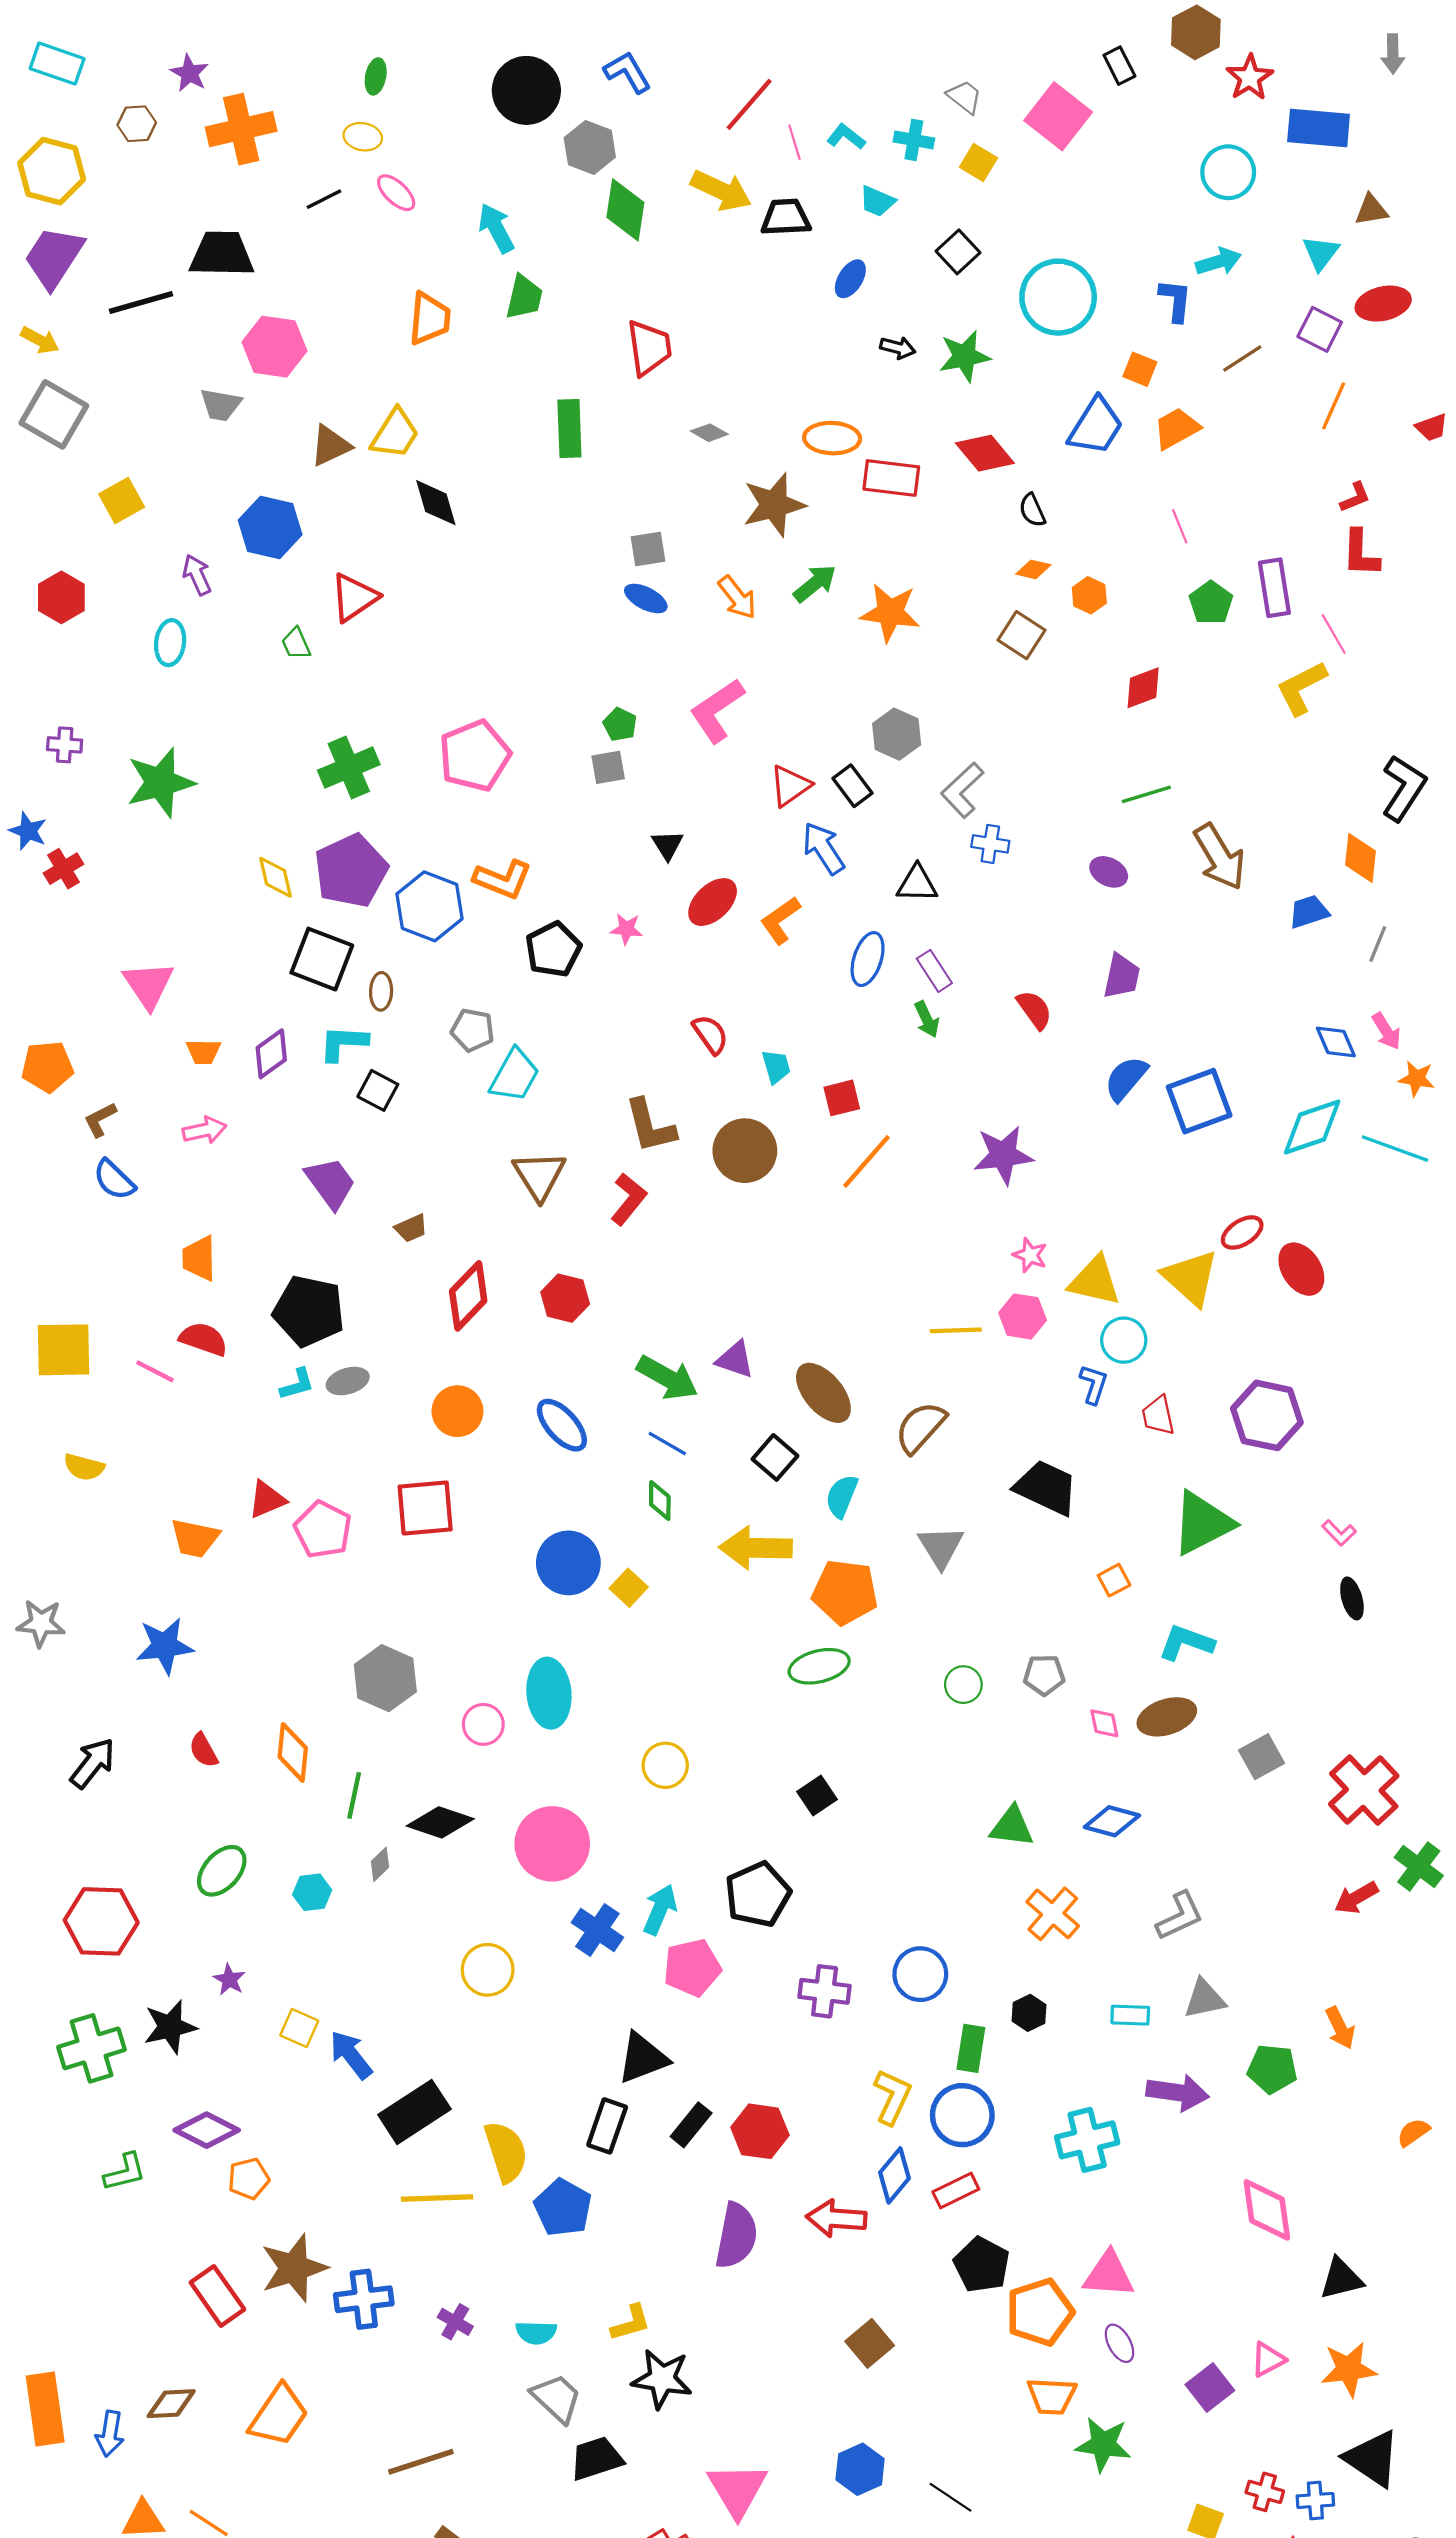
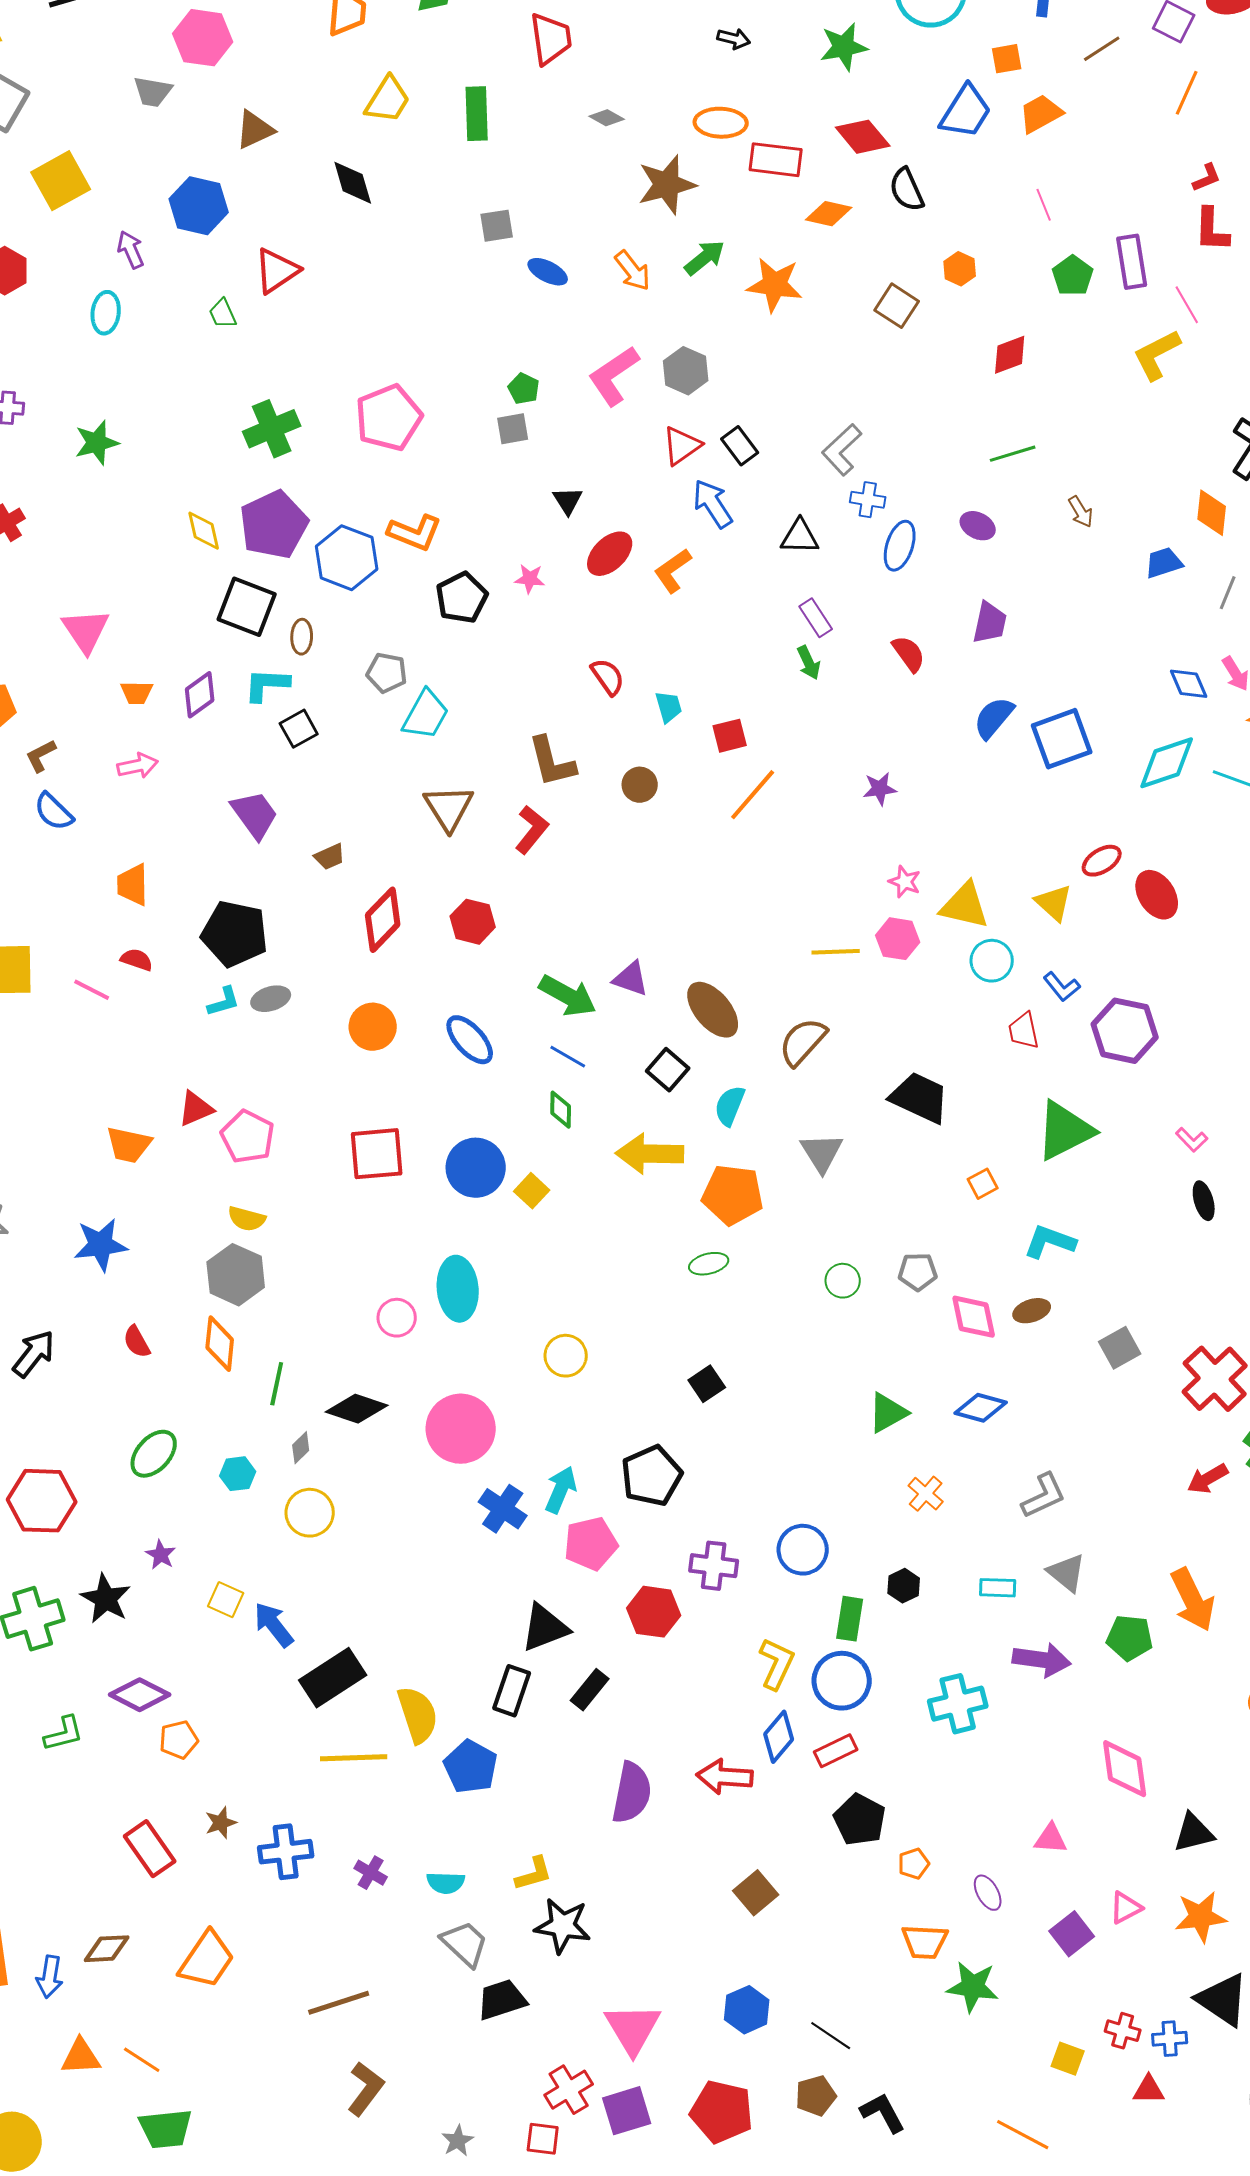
black arrow: (898, 348) -> (734, 39), moved
orange square: (1140, 369) -> (1007, 59), turned -32
yellow trapezoid: (395, 434) -> (388, 100), moved
yellow square: (122, 501) -> (61, 181), size x1.4
black semicircle: (1032, 510) -> (907, 190), size x1.4
gray square: (648, 549) -> (497, 226), moved
orange diamond: (1033, 569) -> (829, 214), moved, size x1.4
gray hexagon: (897, 734) -> (686, 371), moved
green star: (160, 783) -> (97, 443), size x0.7
brown arrow: (1220, 857) -> (1081, 512), size x0.5
blue ellipse: (868, 959) -> (900, 546), moved
black square: (378, 1090) -> (299, 729), turned 33
brown circle: (745, 1151) -> (640, 785), size x0.6
purple star: (1003, 1155) -> (880, 789), size x0.6
yellow triangle: (1190, 1278) -> (1054, 903), size x0.7
red semicircle: (203, 1339) -> (137, 960), size x0.7
blue L-shape: (1094, 1384) -> (1062, 987), moved, turned 123
yellow semicircle: (84, 1467) -> (247, 1219), moved
red square: (425, 1508) -> (377, 1154), moved
green ellipse: (819, 1666) -> (709, 1264), size x0.7
gray hexagon: (385, 1678) -> (236, 1275), moved
brown ellipse: (1167, 1717) -> (1032, 1311), size x0.7
pink diamond: (1104, 1723) -> (974, 1317), size x1.6
green triangle: (1012, 1827) -> (888, 1413), turned -36
orange cross: (1053, 1914) -> (926, 1494), size x0.7
yellow circle: (488, 1970) -> (310, 1513), moved
gray triangle: (1204, 1999) -> (1067, 1573), turned 51
black star: (170, 2027) -> (106, 1599), turned -30
orange arrow: (1340, 2028) -> (1193, 1600), size x1.6
red hexagon: (760, 2131) -> (654, 1612), moved
brown star: (294, 2268) -> (221, 1823), size x0.5
pink triangle: (1109, 2274) -> (1051, 1839), moved, size x0.7
orange pentagon: (1040, 2312) -> (914, 1864), size x0.5

